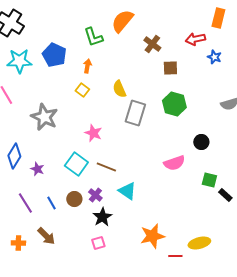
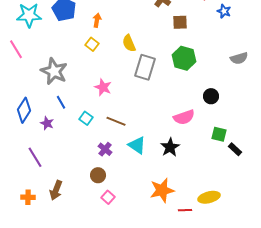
cyan square: (76, 164) -> (86, 118), size x0.6
brown circle: (74, 199) -> (98, 175), moved
blue line: (51, 203) -> (61, 102), moved
black star: (102, 217) -> (170, 147), moved
brown arrow: (46, 236) -> (56, 190), turned 66
pink square: (98, 243) -> (108, 197), turned -32

